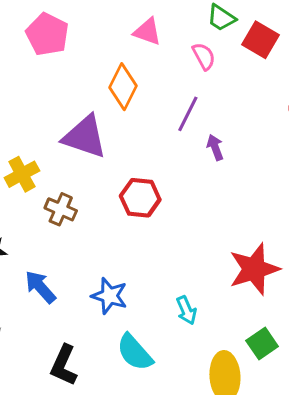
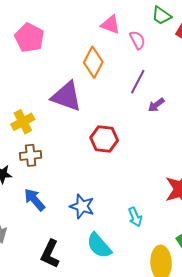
pink pentagon: (47, 34) -> (29, 38), moved
pink semicircle: (204, 56) -> (137, 40), moved
purple arrow: (215, 147) -> (156, 105), turned -108
brown cross: (61, 209) -> (31, 155), moved, turned -30

